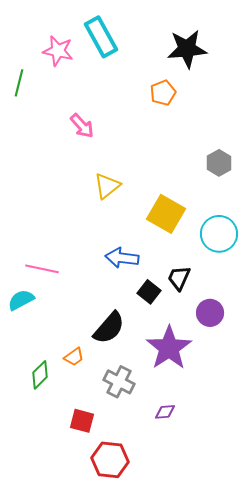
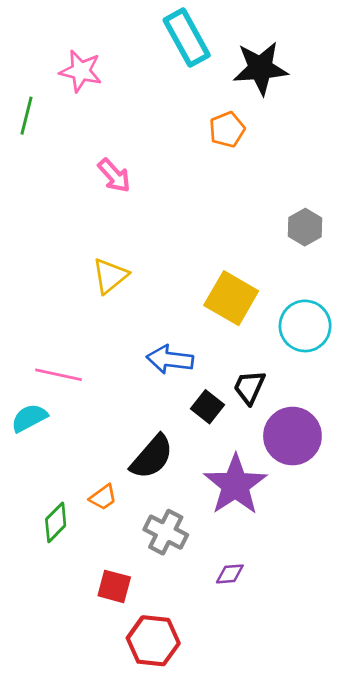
cyan rectangle: (101, 37) -> (187, 38), moved
yellow triangle: (107, 186) -> (110, 276), moved
purple circle: (210, 313) -> (292, 436), size x1.5

